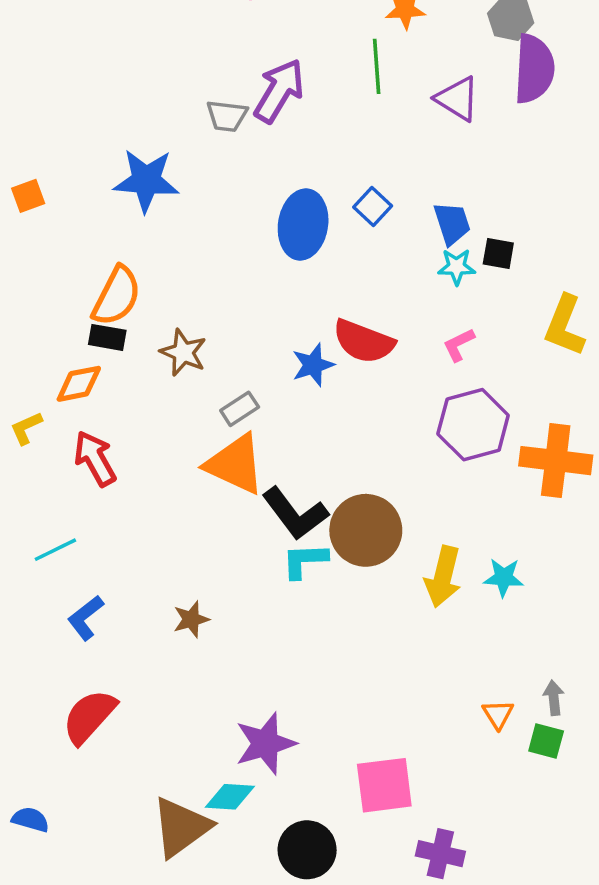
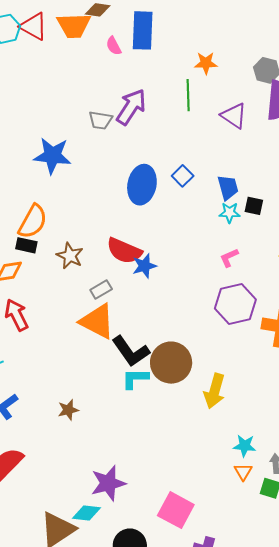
red semicircle: (364, 341) -> (124, 251), moved
cyan star: (504, 578) -> (245, 446), moved
pink square: (384, 785) -> (176, 510), turned 33

